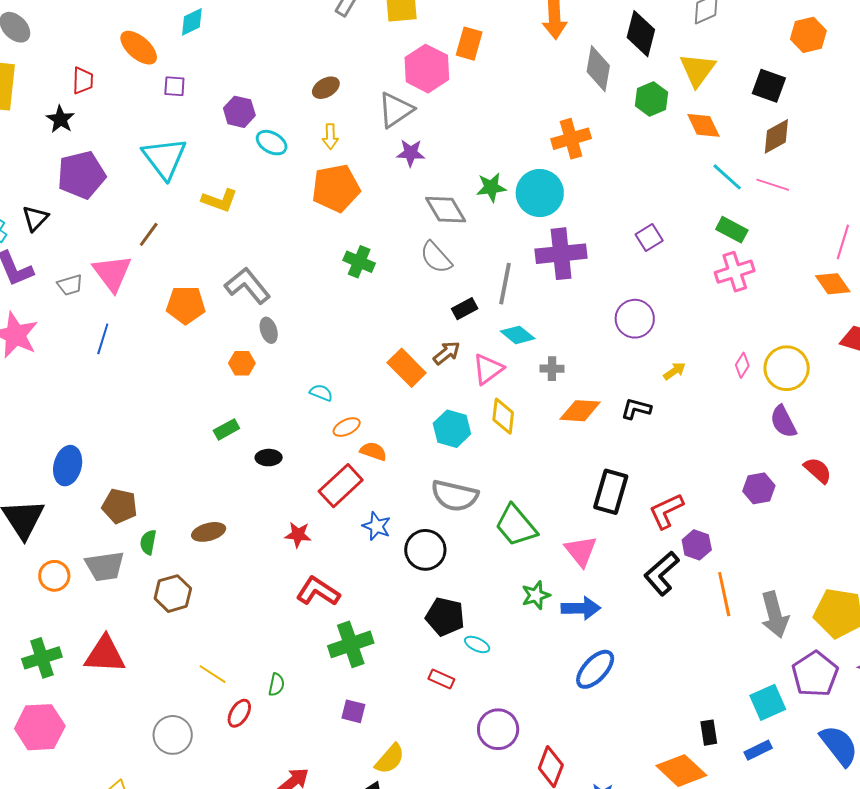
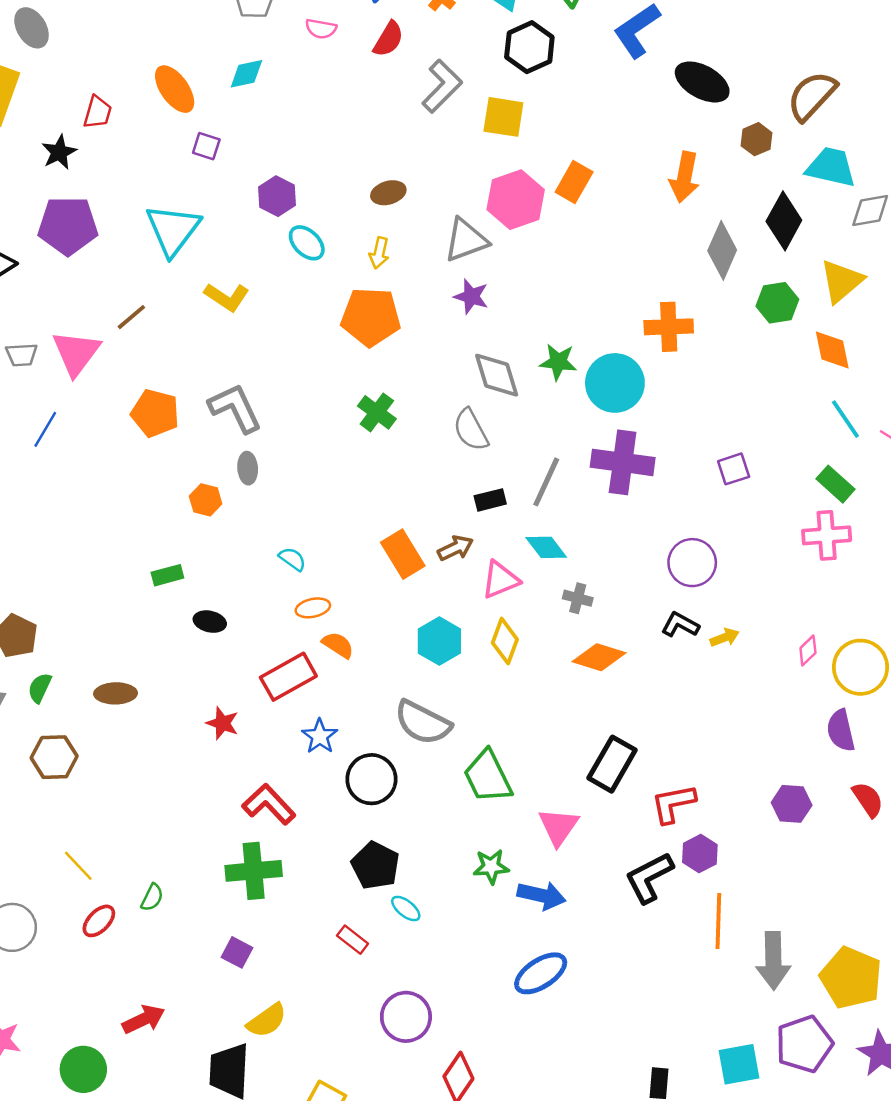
black L-shape: (636, 409) -> (680, 625), moved
red L-shape: (318, 591) -> (269, 804), moved

